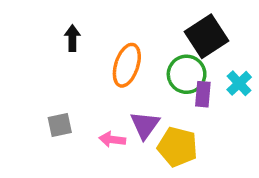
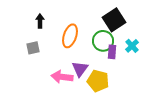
gray square: (60, 125) -> (33, 48), moved
pink arrow: (112, 139) -> (62, 77), size x1.5

